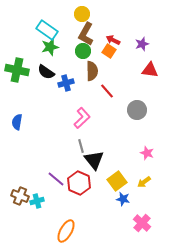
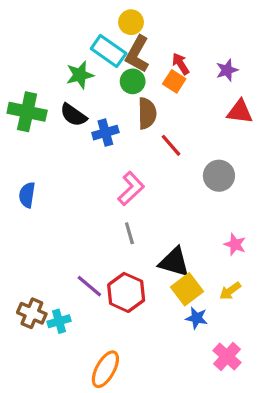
cyan rectangle: (47, 30) -> (109, 51), moved
red arrow: (113, 40) -> (181, 64), turned 32
black triangle: (94, 160) -> (174, 262), moved, turned -35

